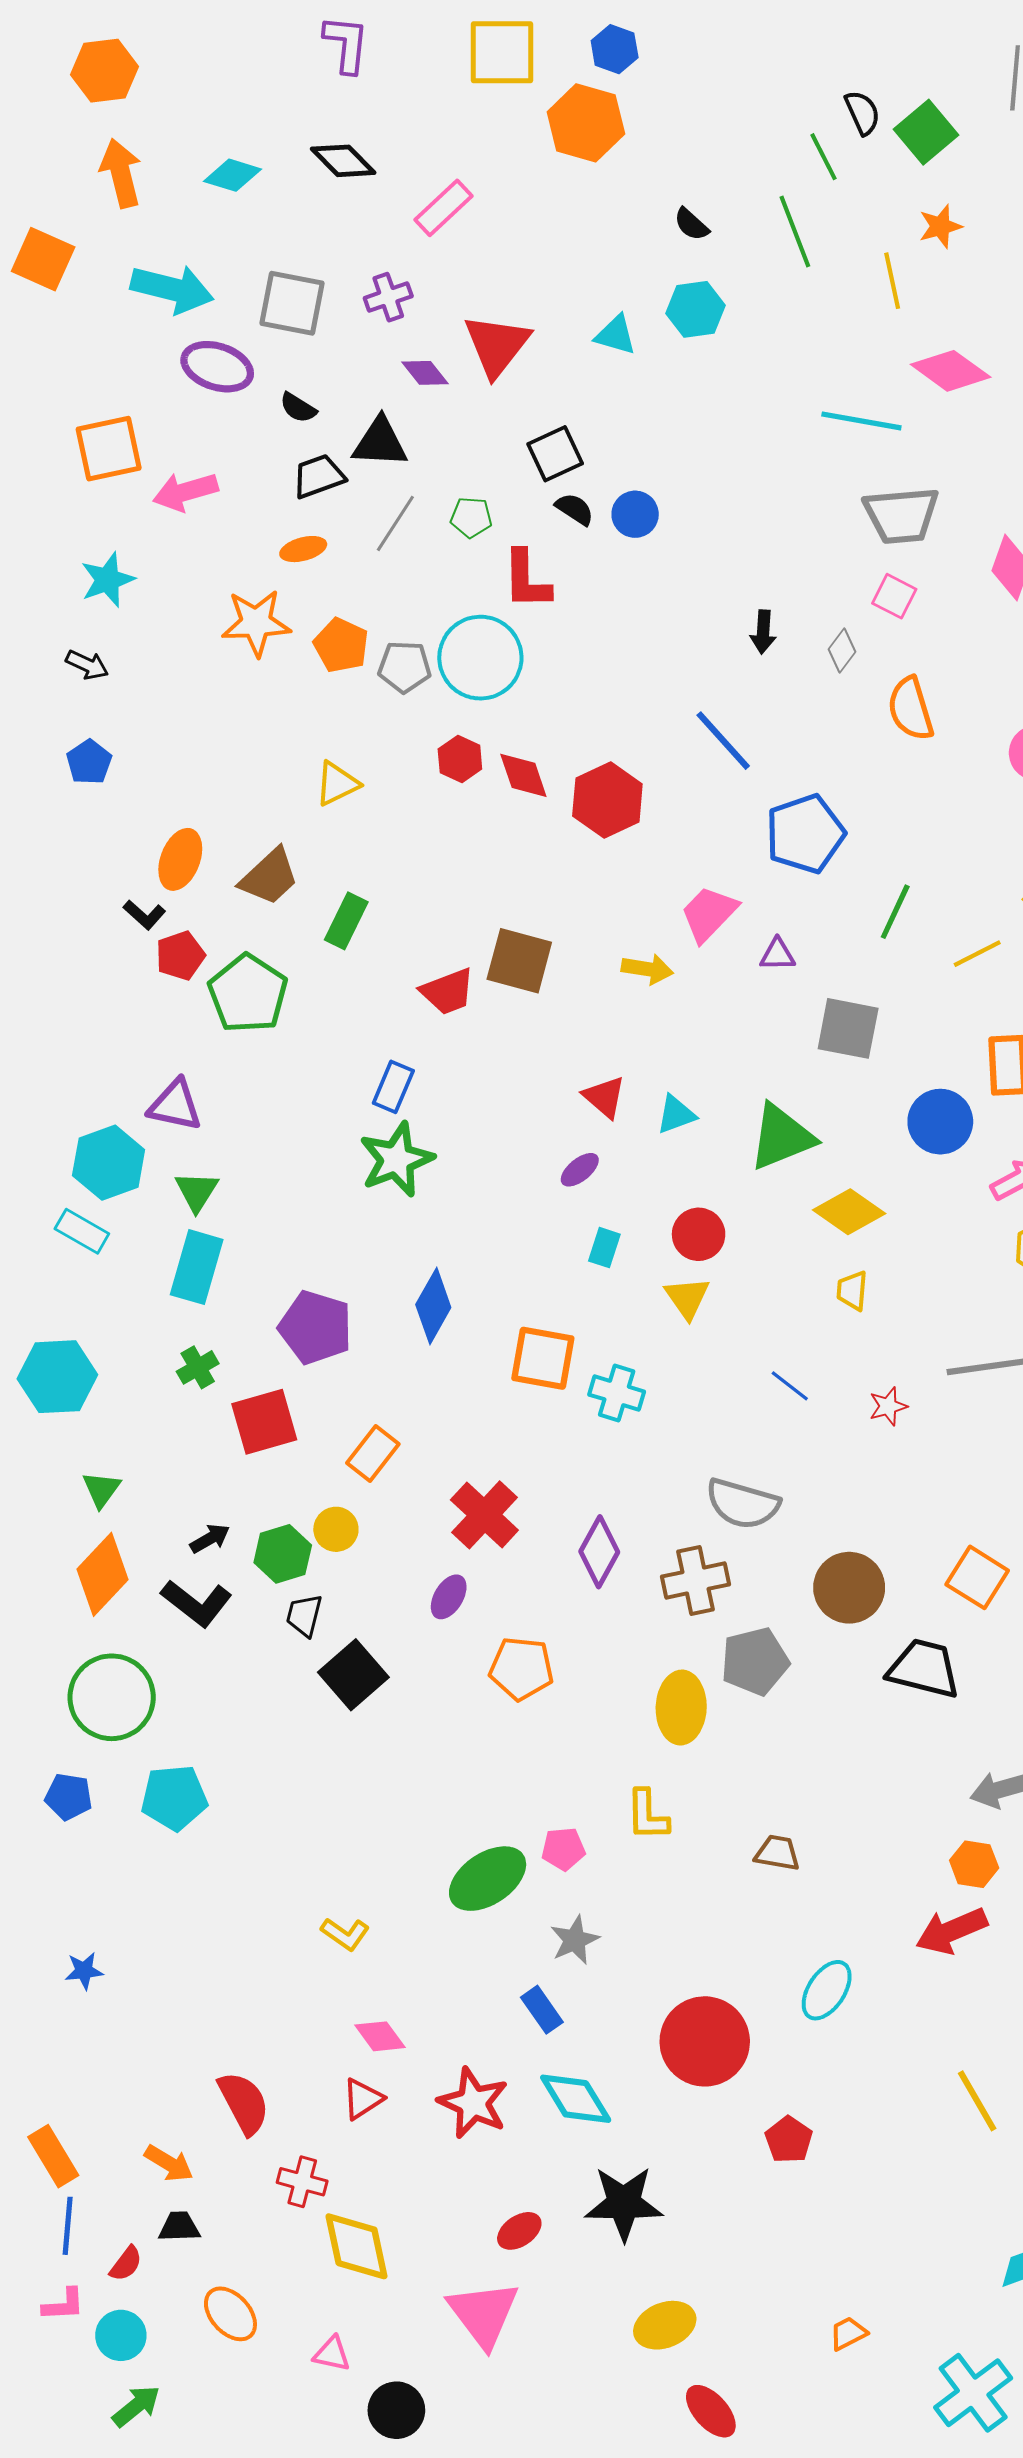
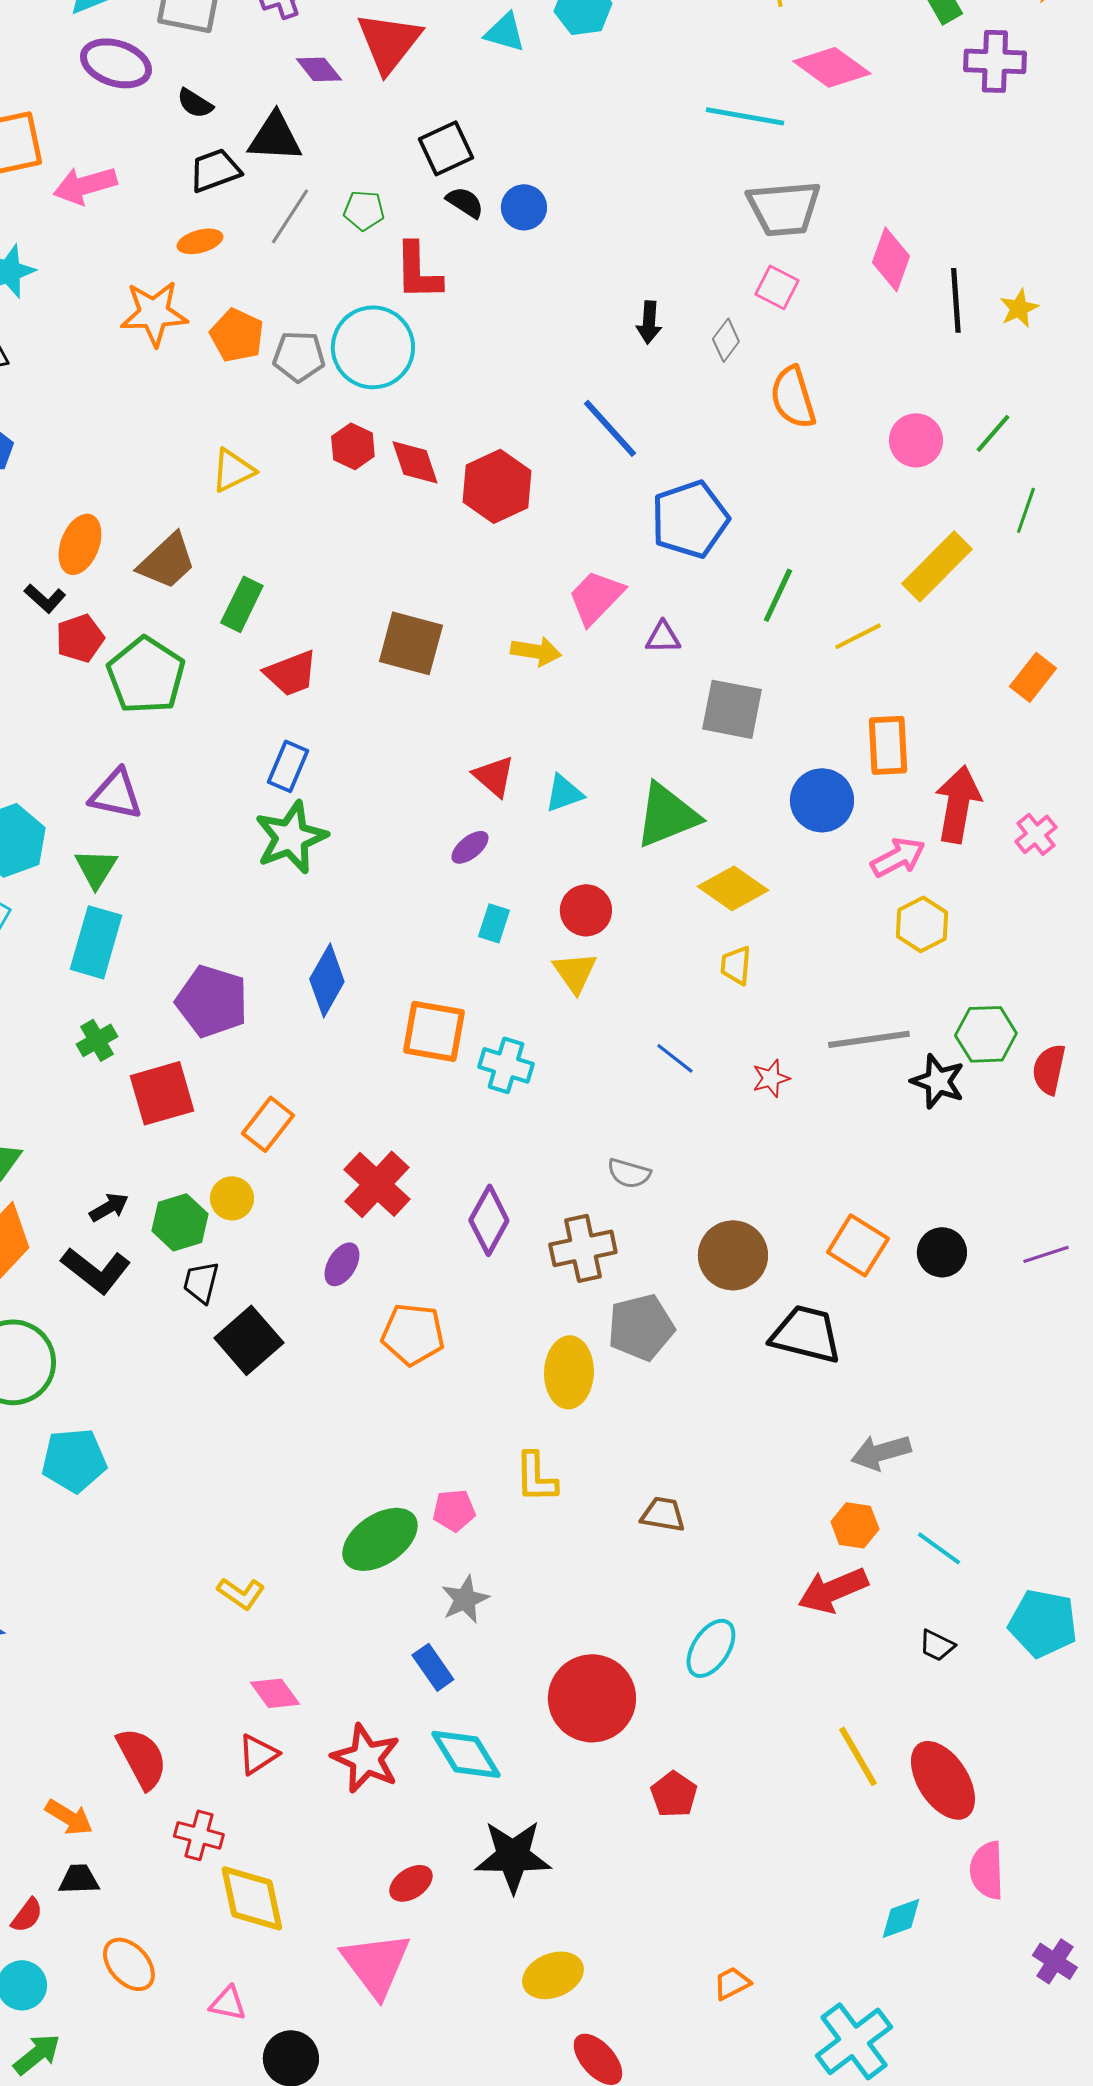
red trapezoid: (448, 992) -> (291, 673), moved
purple triangle: (175, 1105) -> (116, 794), moved
gray semicircle: (743, 1504) -> (629, 1173), size x0.6

